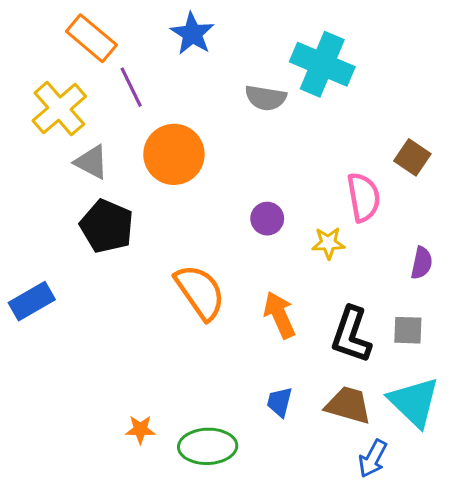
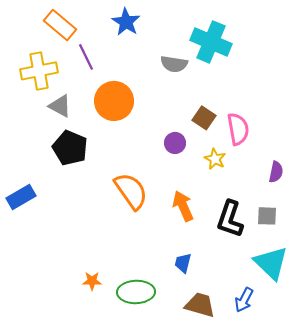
yellow cross: (59, 109) -> (39, 71), turned 30
brown square: (412, 157) -> (204, 118), moved
yellow star: (328, 243) -> (215, 159), turned 30
brown trapezoid: (348, 405) -> (200, 305), moved

